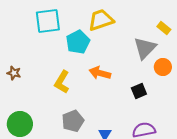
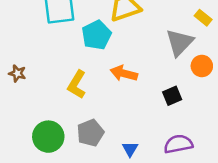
green circle: (20, 124) -> (48, 137), moved

